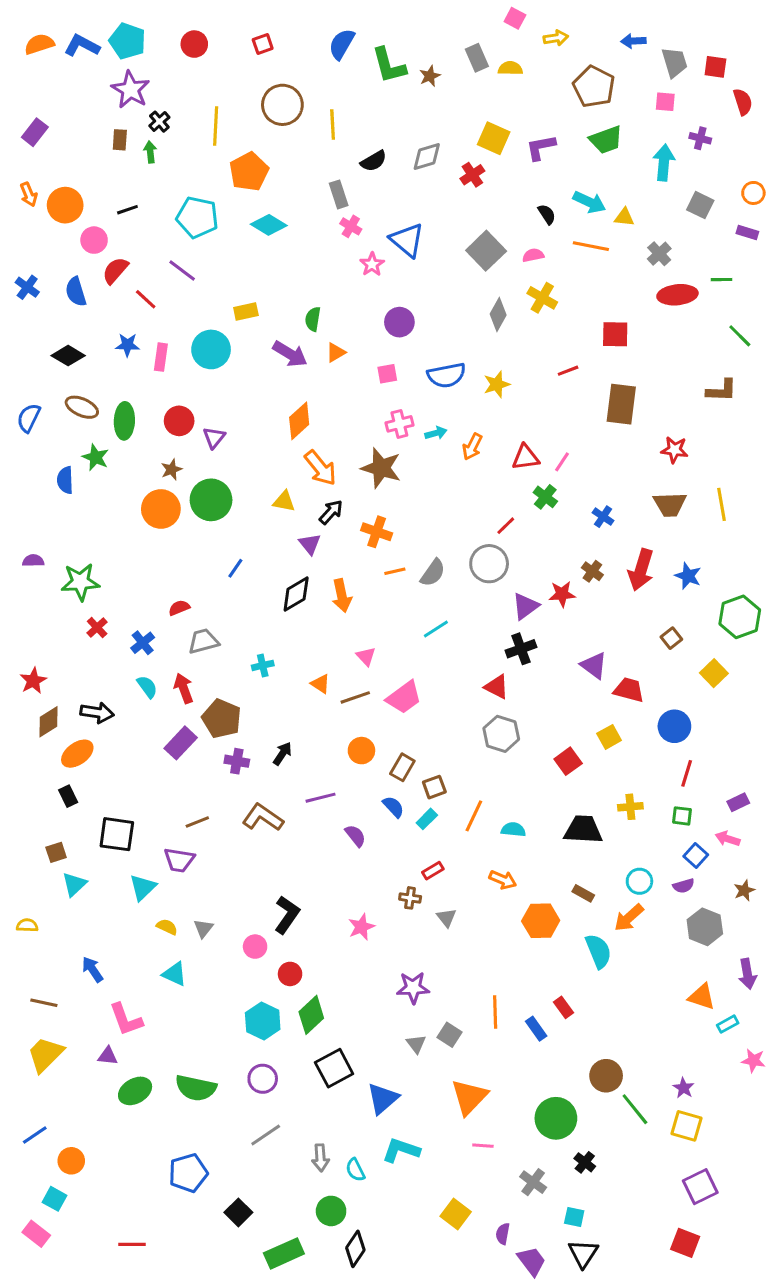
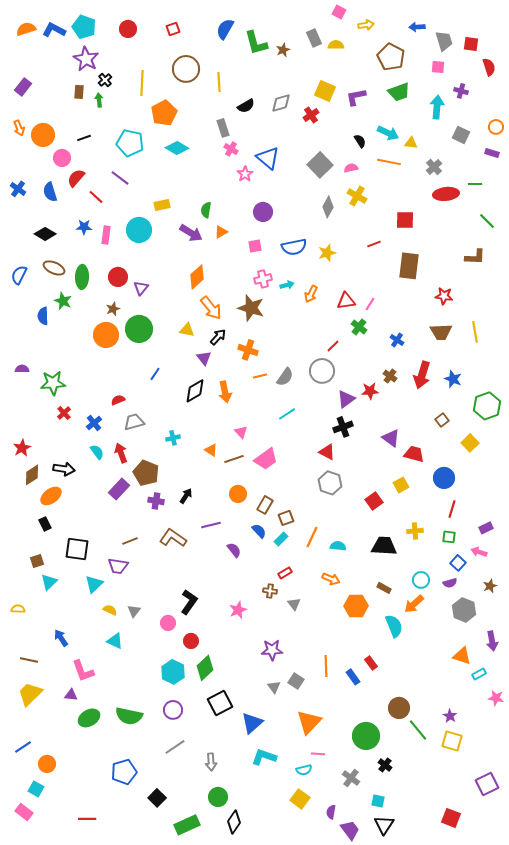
cyan semicircle: (355, 1170) -> (304, 770), moved, turned -77
purple square: (700, 1187) -> (487, 784), moved

